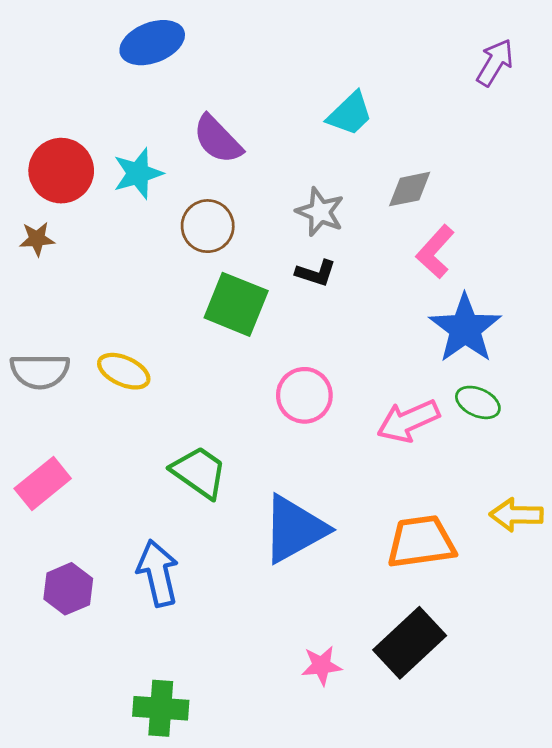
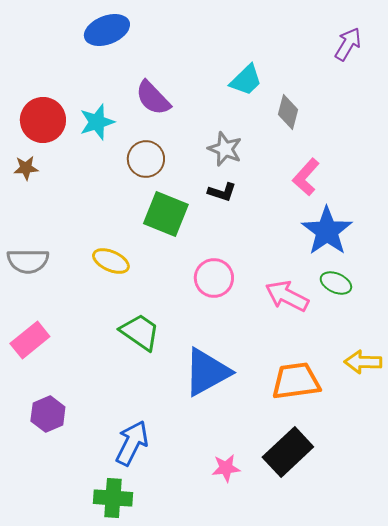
gray diamond: (410, 189) -> (288, 112), moved, turned -64
yellow ellipse: (124, 371) -> (111, 261), moved
pink arrow: (408, 421) -> (287, 296), turned 51
blue arrow: (158, 573) -> (132, 443), moved, turned 39

